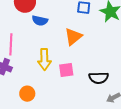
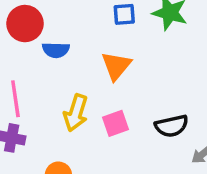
yellow arrow: (44, 59) -> (76, 113), turned 30

